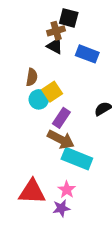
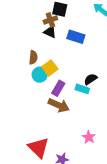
cyan rectangle: (77, 159) -> (82, 89), moved, size x0.6
pink star: (67, 190) -> (89, 137), moved
red triangle: (32, 192) -> (38, 148), turned 45

